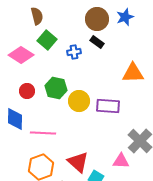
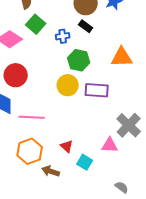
green hexagon: (56, 88) -> (79, 60), moved
red circle: (27, 91) -> (16, 75), size x1.5
red triangle: (78, 162) -> (67, 146), size x0.6

